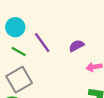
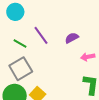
cyan circle: (15, 27) -> (15, 12), moved

